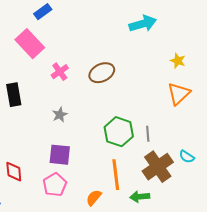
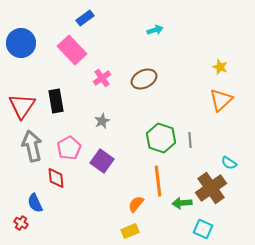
cyan arrow: (143, 24) -> (155, 30), moved, size x0.6
purple square: (60, 155) -> (102, 161), turned 30
brown cross: (158, 167) -> (211, 188), moved
pink pentagon: (55, 185) -> (69, 148), moved

